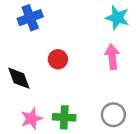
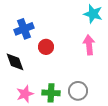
blue cross: (30, 18) -> (24, 29), moved
gray circle: (113, 115) -> (78, 91), moved

